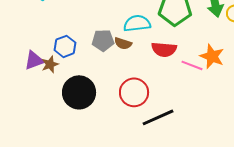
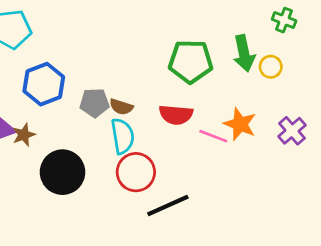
cyan semicircle: (137, 23) -> (123, 136), moved, turned 88
blue hexagon: (65, 46) -> (44, 84), moved, size x1.4

